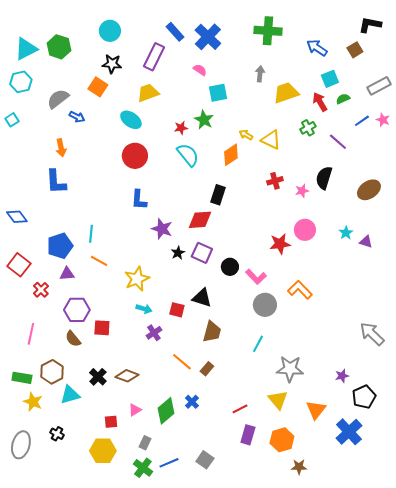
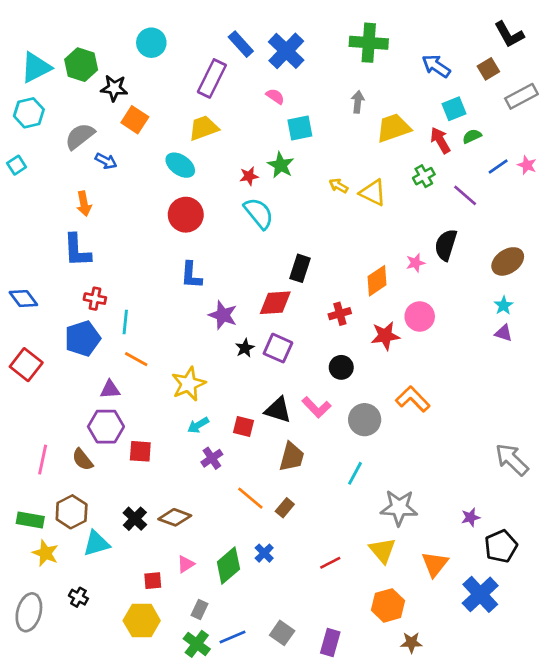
black L-shape: (370, 25) -> (509, 34), turned -130
black star: (112, 64) -> (114, 88), moved
gray rectangle: (379, 86) -> (521, 96), moved
orange diamond: (231, 155) -> (377, 281), moved
red cross: (275, 181) -> (340, 314), moved
cyan star: (346, 233) -> (504, 305), moved
black circle: (230, 267) -> (341, 367), moved
purple triangle: (67, 274) -> (110, 389), moved
pink L-shape: (256, 277) -> (316, 407), moved
red cross: (41, 290) -> (95, 299), moved, turned -35
cyan arrow: (144, 309) -> (198, 425), turned 133
brown semicircle: (73, 339) -> (83, 460), moved
purple rectangle: (248, 435) -> (330, 643), moved

